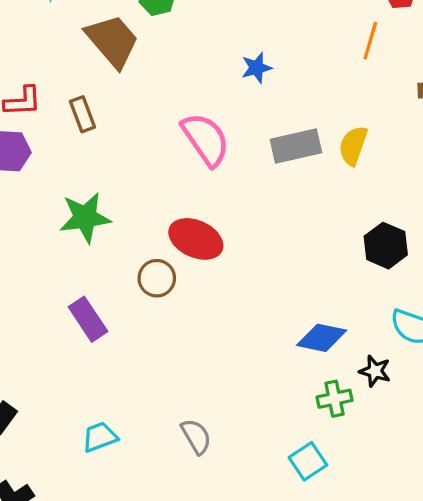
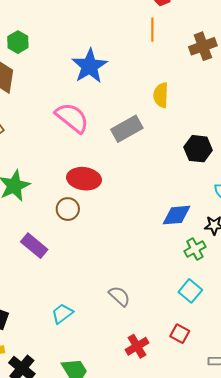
blue star: (257, 68) -> (90, 66), size x1.8
gray rectangle: (296, 146) -> (127, 129), moved

